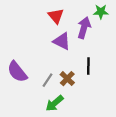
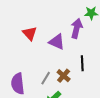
red triangle: (56, 16) -> (30, 33), moved
purple semicircle: (17, 72) -> (18, 84), moved, turned 35

